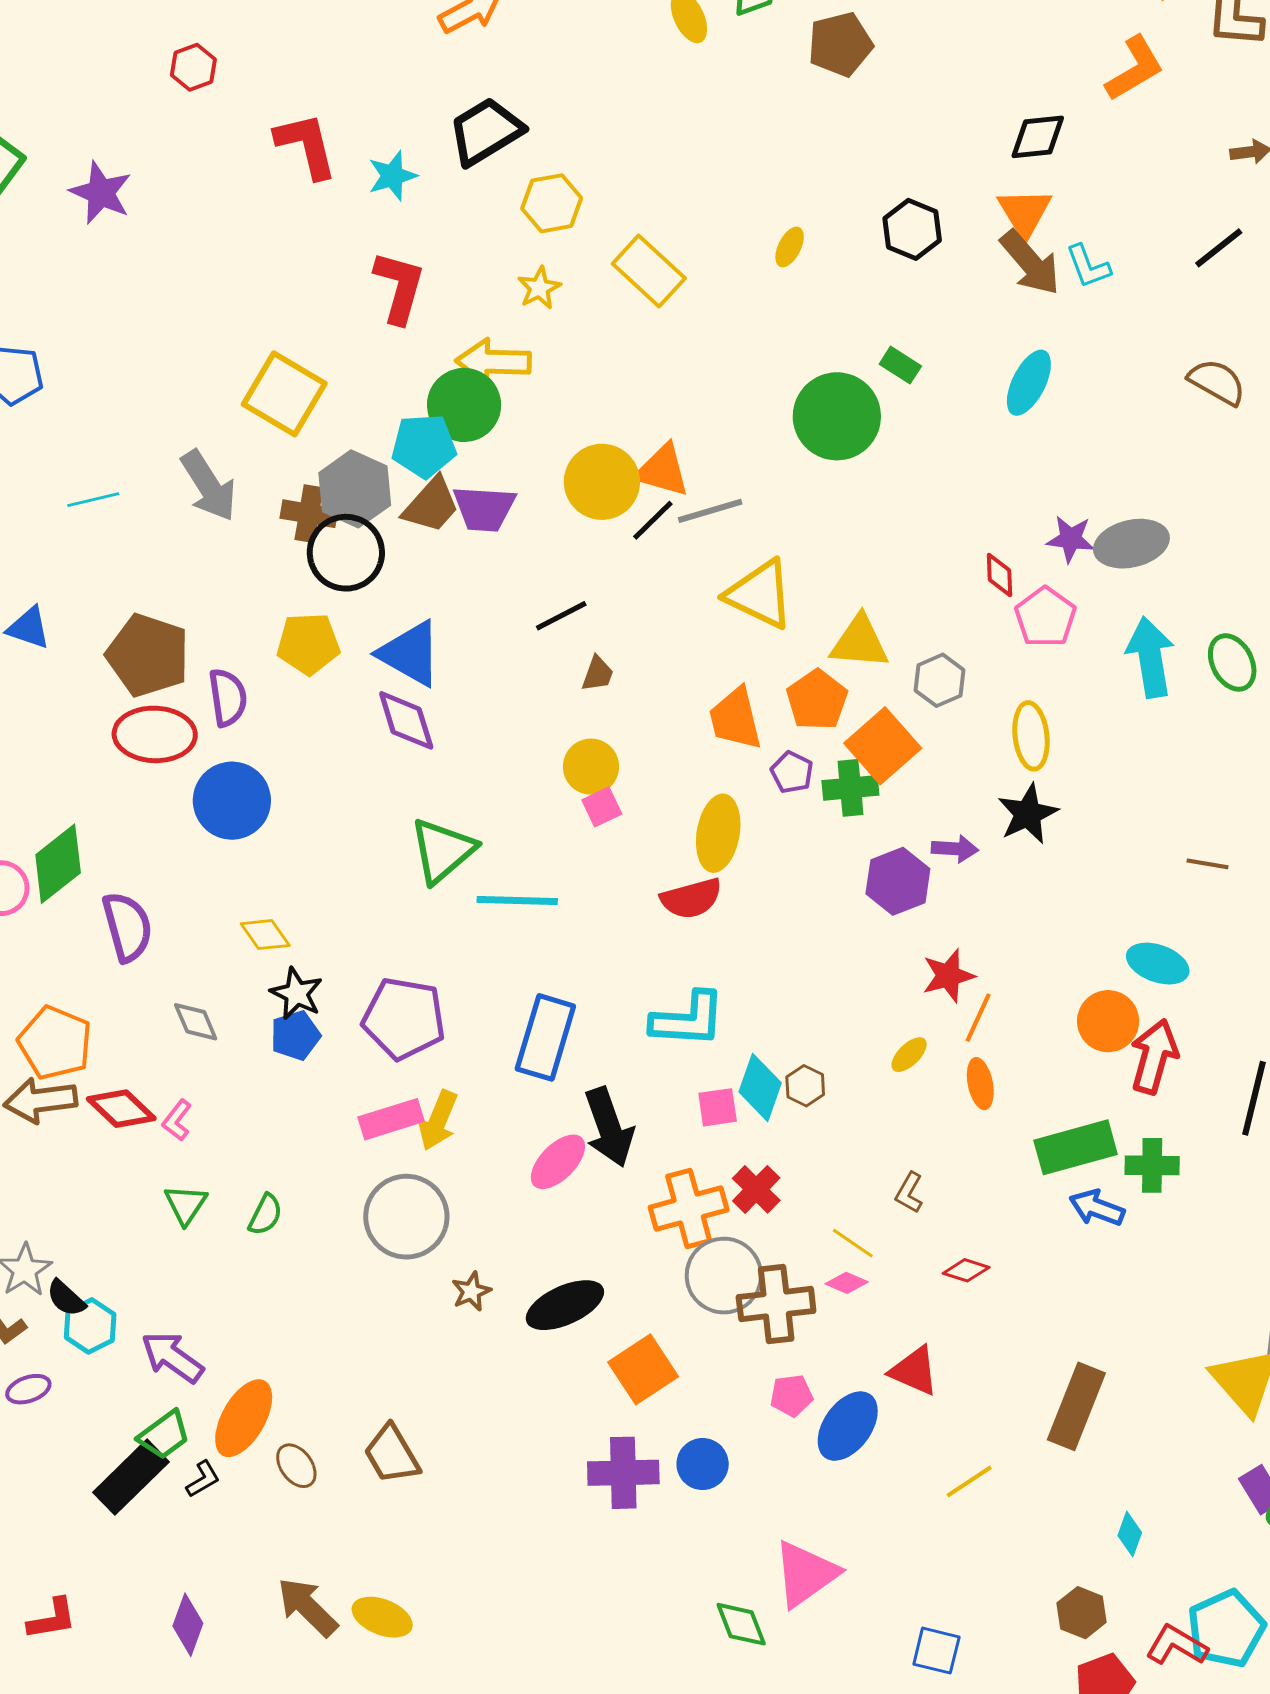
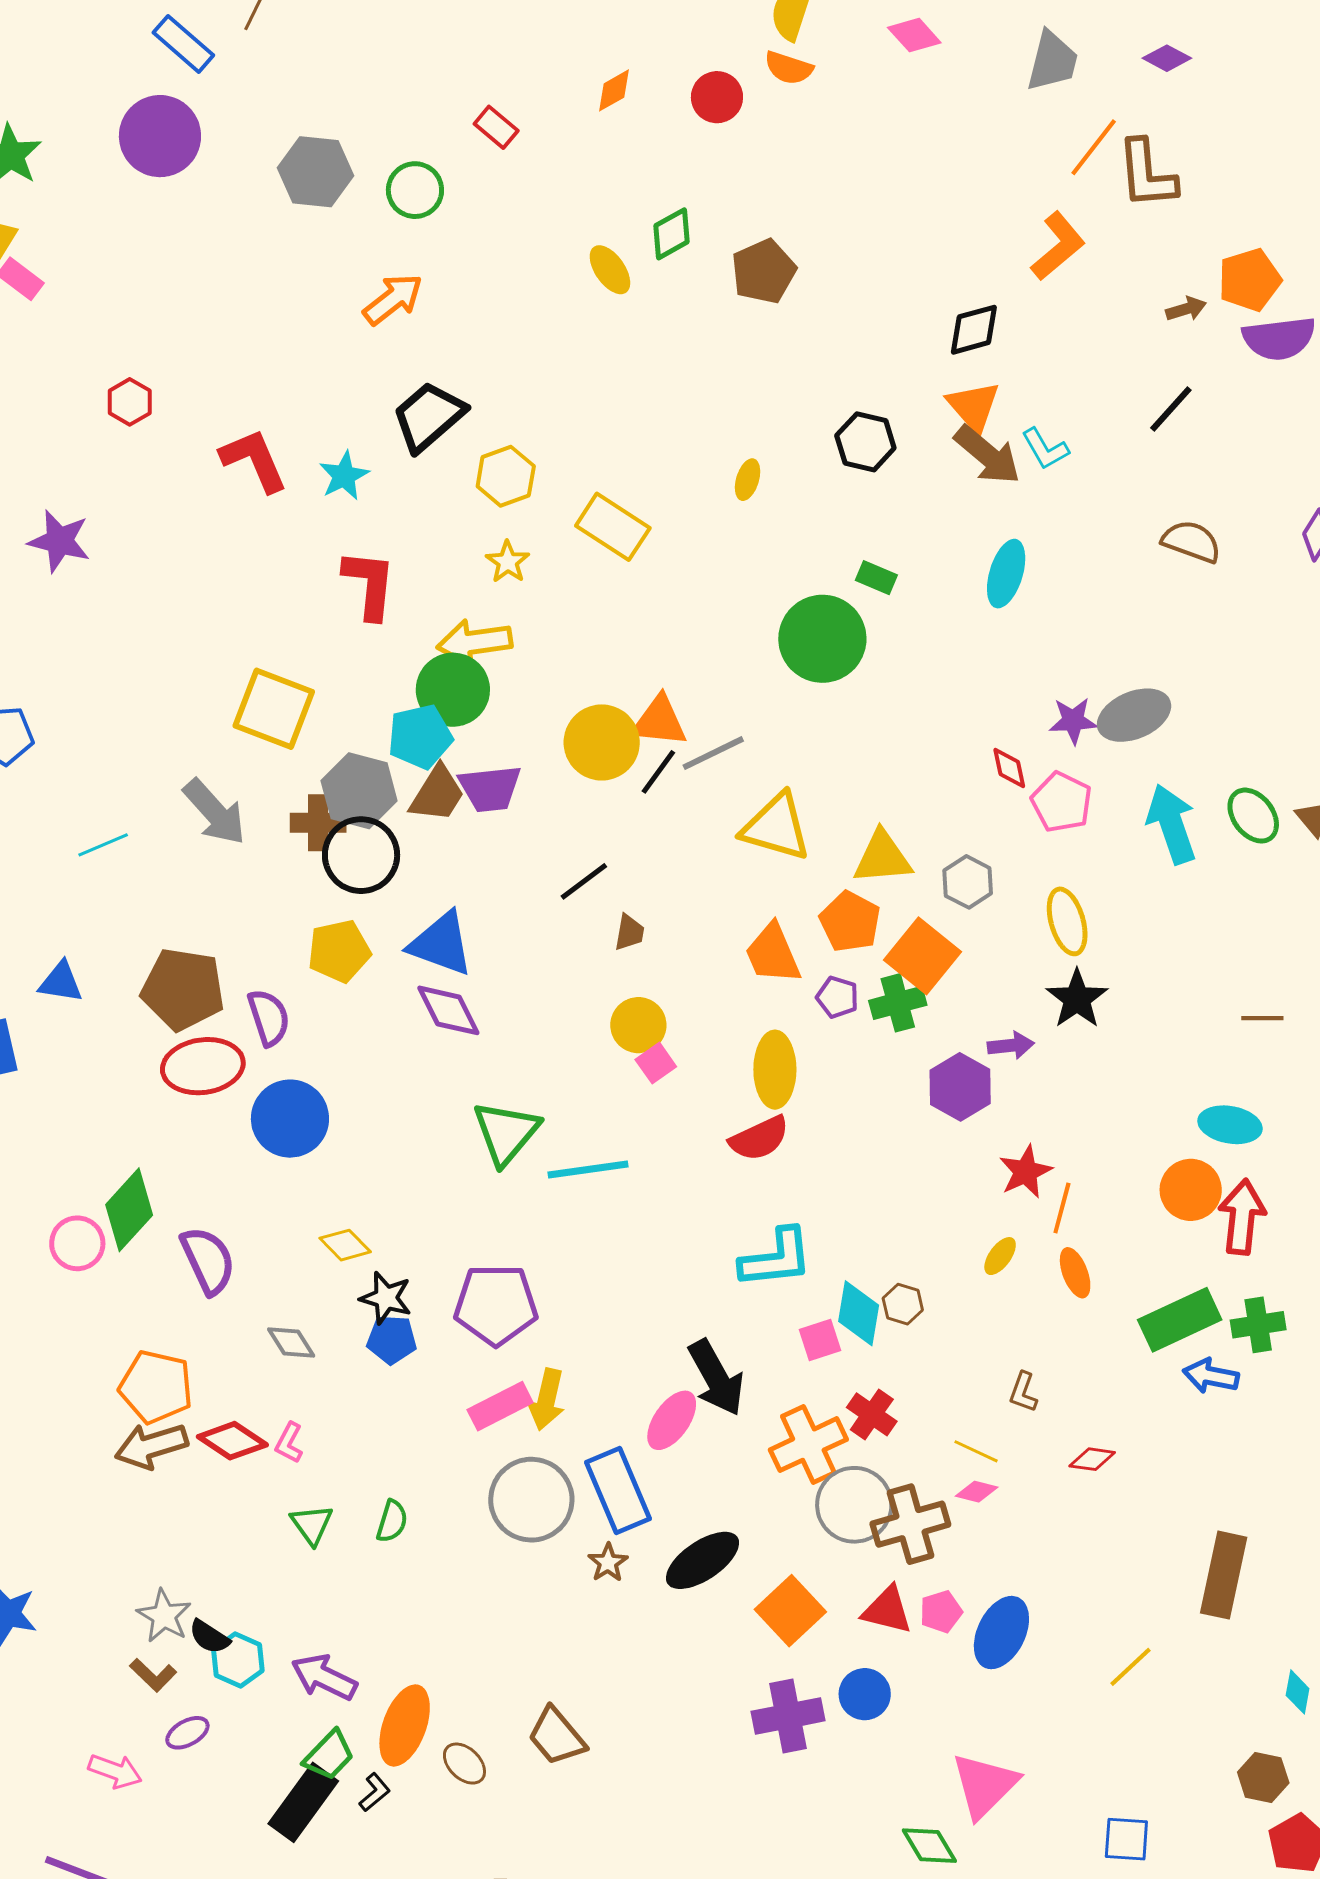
blue pentagon: (295, 1035) -> (392, 1340), turned 30
blue rectangle: (545, 1037) -> (618, 1491), moved, turned -30
red triangle: (914, 1371) -> (887, 1610), moved

